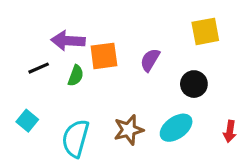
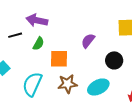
orange square: (104, 56) -> (59, 59), moved

